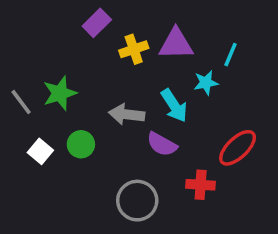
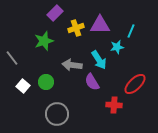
green star: (60, 93) -> (44, 41), moved
purple semicircle: (162, 144) -> (92, 82), turned 30
gray circle: (137, 201) -> (57, 114), moved

